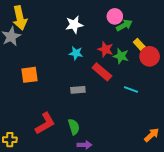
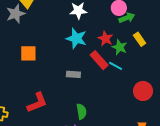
cyan star: (76, 53) -> (76, 38), size x1.5
red circle: (150, 56) -> (143, 91), moved
cyan line: (131, 90) -> (116, 66), moved
green semicircle: (74, 127) -> (81, 111), moved

